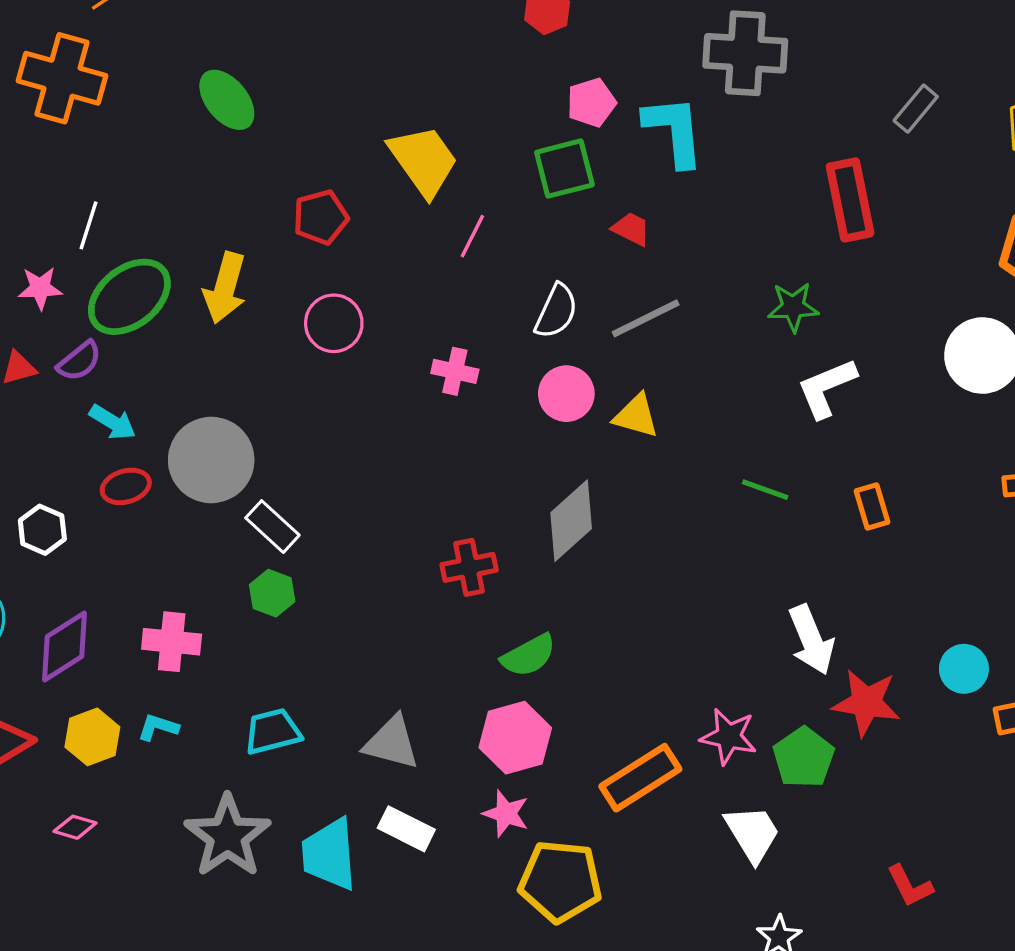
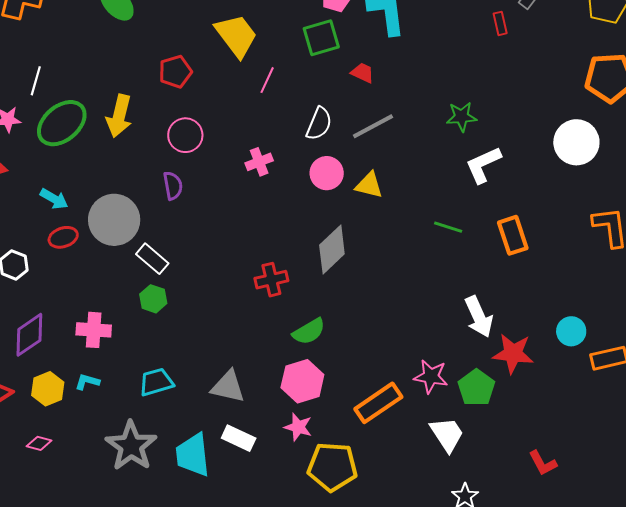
red rectangle: (850, 200) -> (500, 23), moved, size x0.5
purple semicircle: (79, 361) -> (173, 186), moved, turned -60
pink cross: (455, 371) -> (259, 162), turned -32
orange rectangle: (872, 507) -> (513, 235), size x1.4

